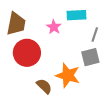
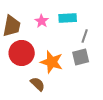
pink star: (54, 27) -> (42, 21), moved
orange star: (68, 75) -> (52, 62), moved

